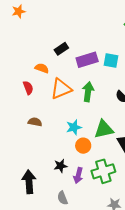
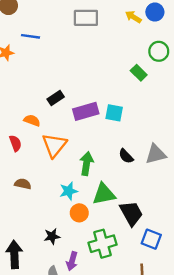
orange triangle: (61, 89) -> (54, 145), turned -30
green arrow: (88, 92) -> (87, 164), moved
purple arrow: (78, 175) -> (72, 261), moved

